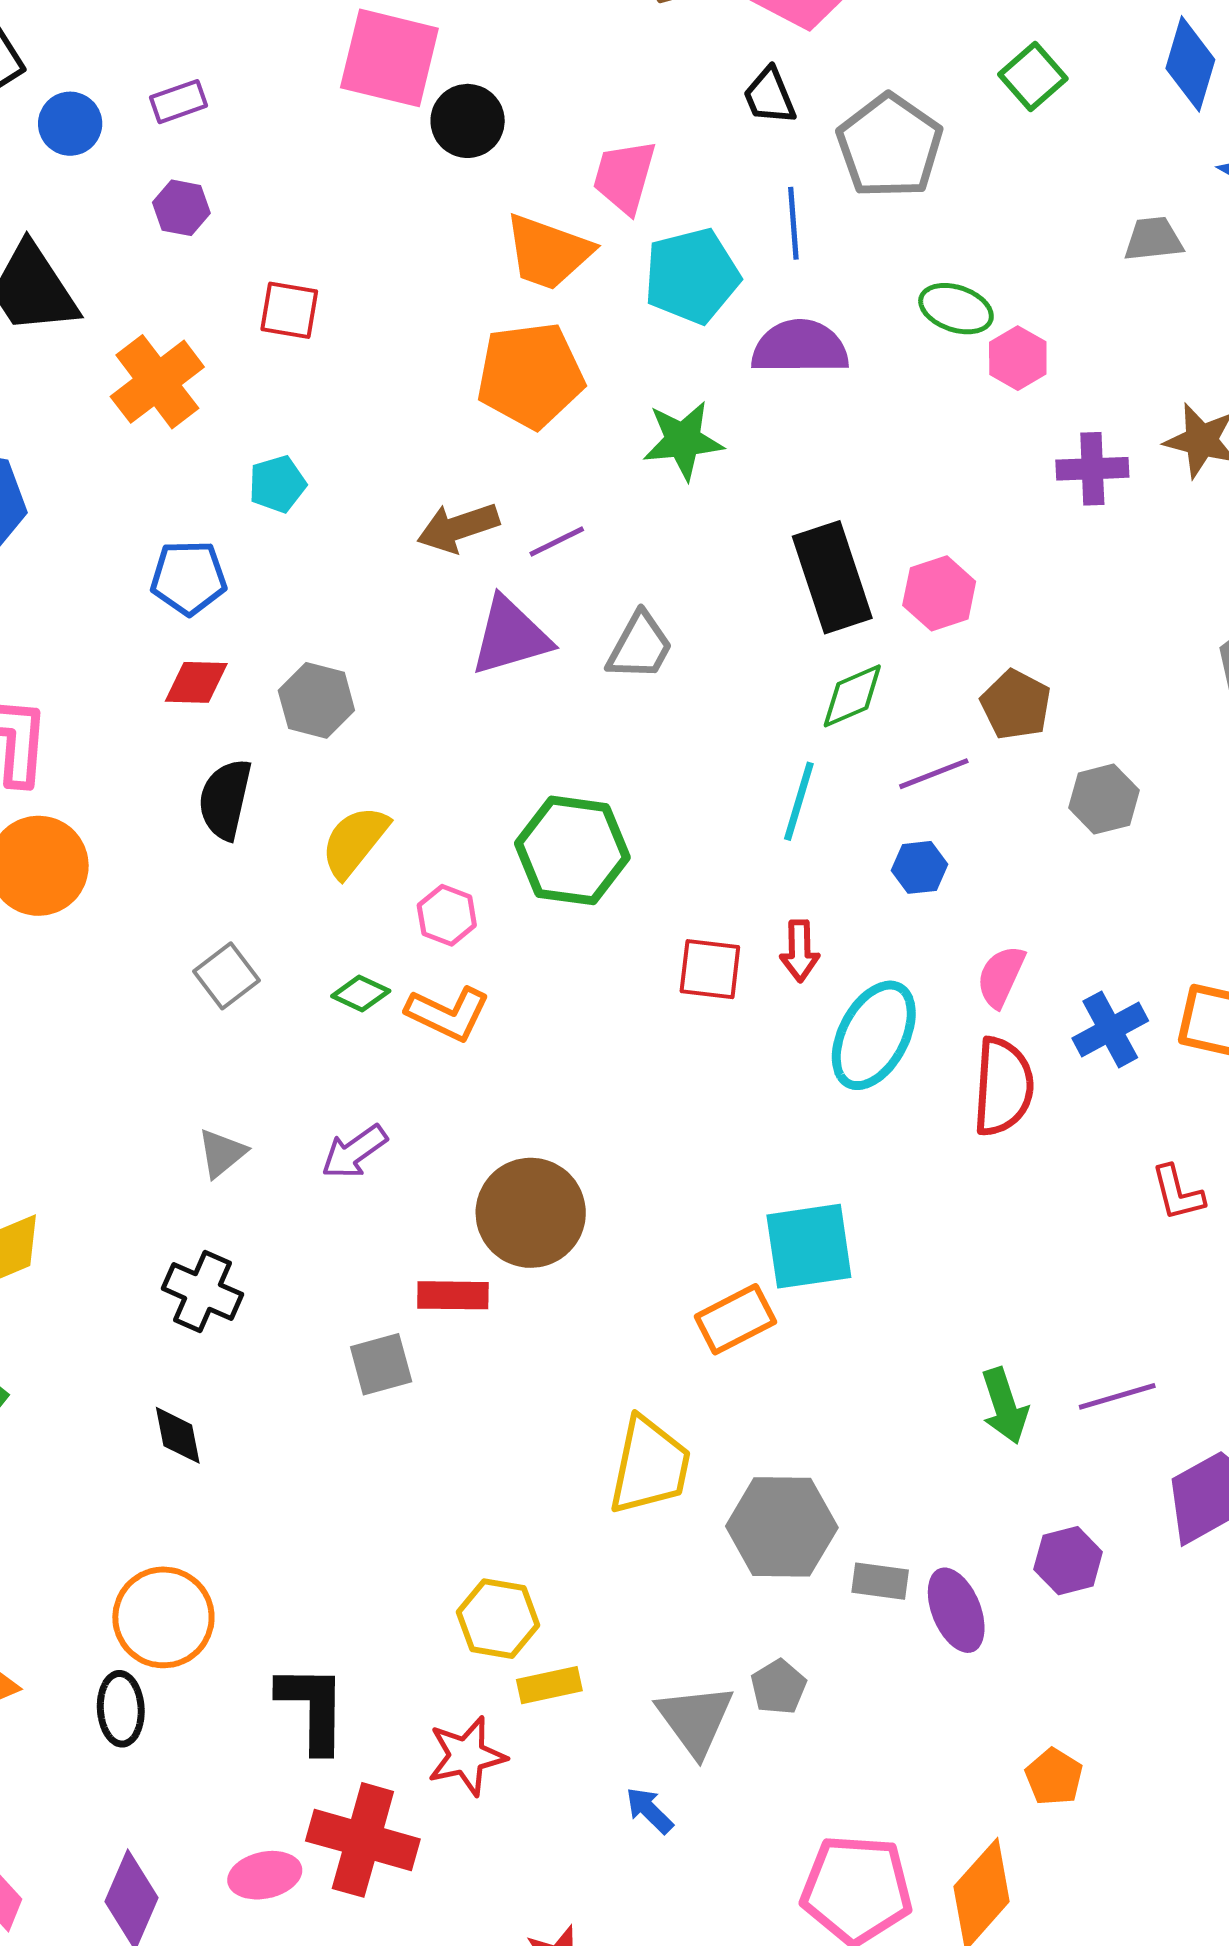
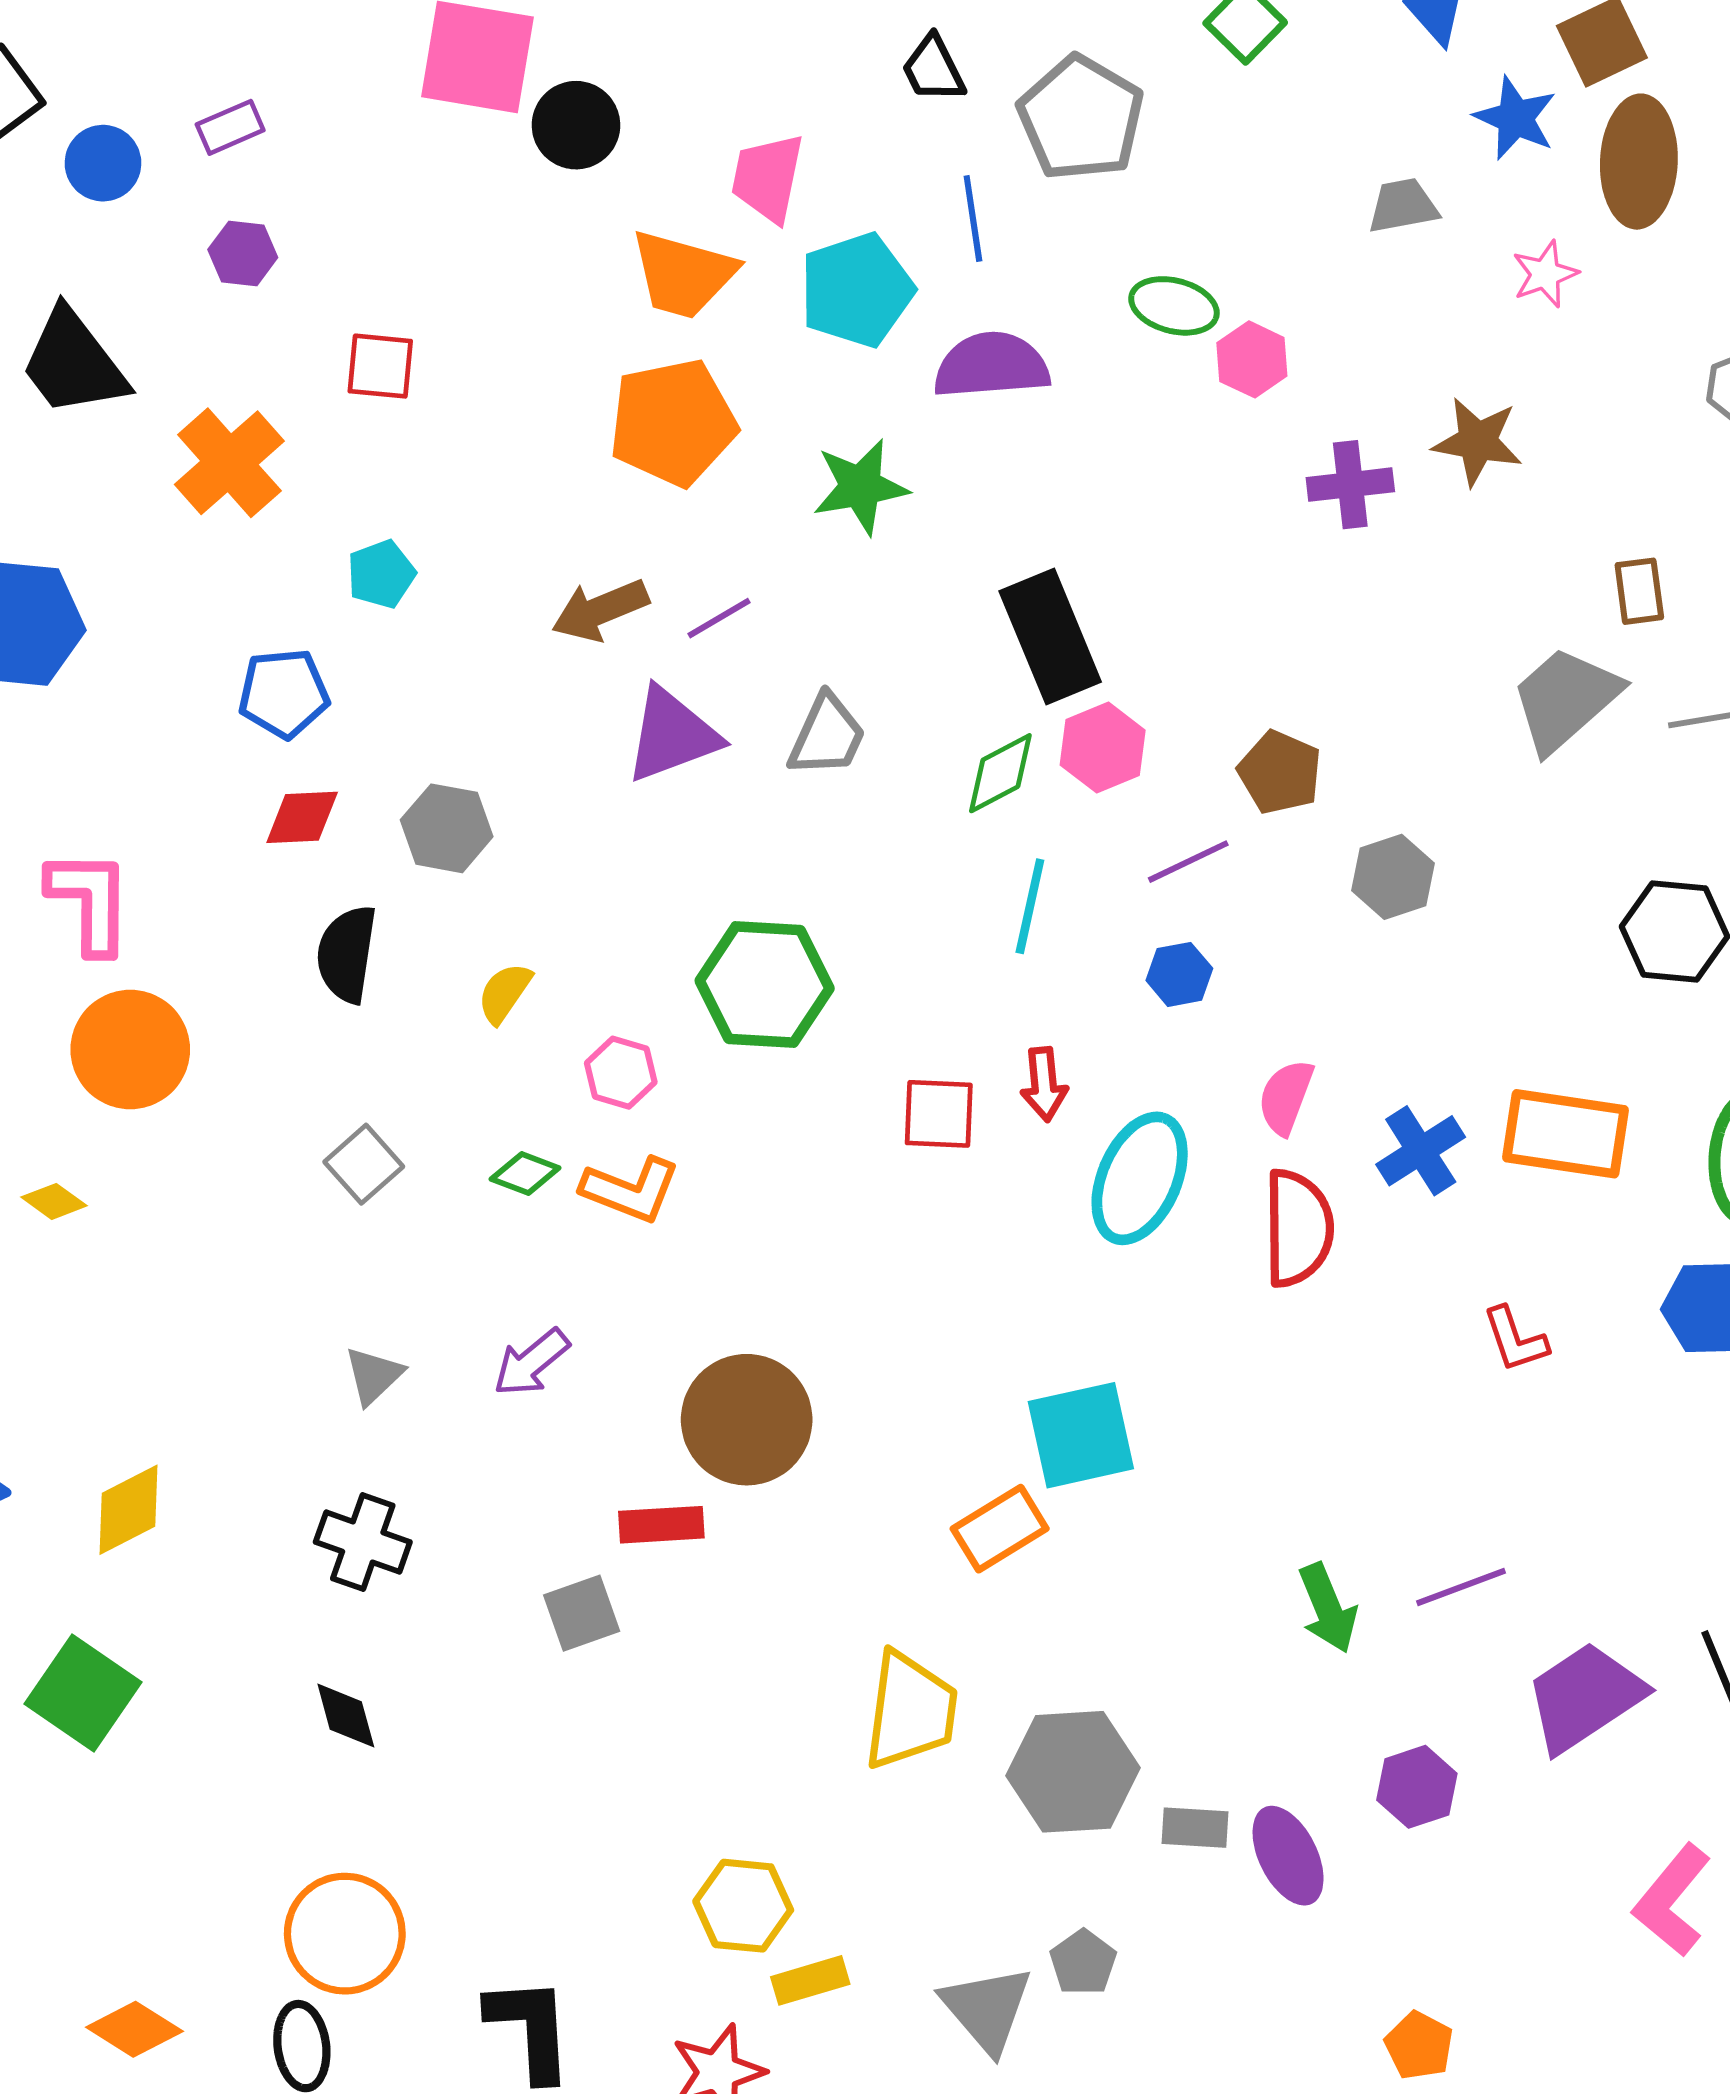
pink hexagon: (939, 593) -> (1103, 748), moved
green diamond: (852, 696) -> (1000, 773), moved
yellow semicircle: (355, 841) -> (505, 993), size x0.7

